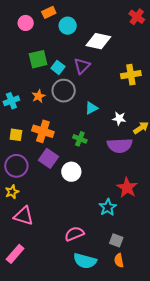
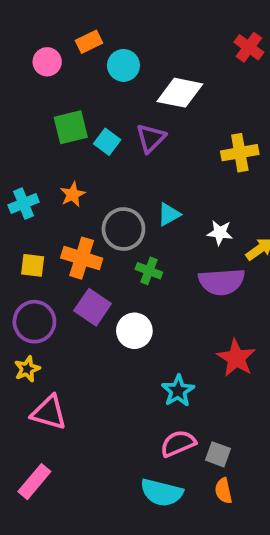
gray circle: (64, 91) -> (123, 229), moved
cyan star: (108, 207) -> (178, 391), moved
pink semicircle: (74, 234) -> (178, 443), moved

